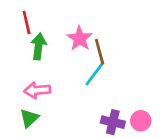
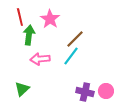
pink star: (80, 38) -> (50, 19), moved
brown line: (100, 52) -> (75, 39), turned 60
pink arrow: (37, 90) -> (40, 59), moved

